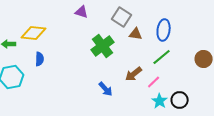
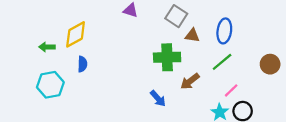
yellow diamond: (34, 33) -> (76, 34), turned -35
green cross: (103, 46) -> (167, 57), moved, turned 35
pink line: (154, 82) -> (231, 90), moved

